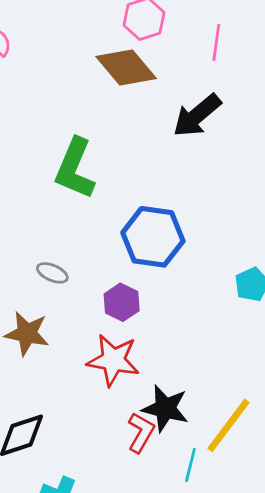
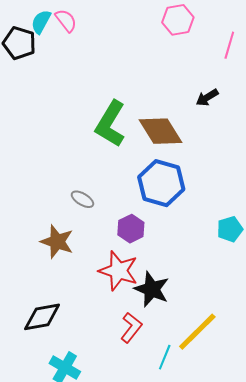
brown diamond: (126, 67) -> (161, 131), moved
black arrow: (197, 115) -> (207, 97), size x0.6
black star: (165, 408) -> (152, 289), moved

